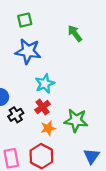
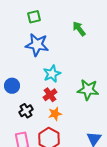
black cross: (16, 115) -> (26, 111), moved
green star: (76, 120) -> (88, 90), moved

